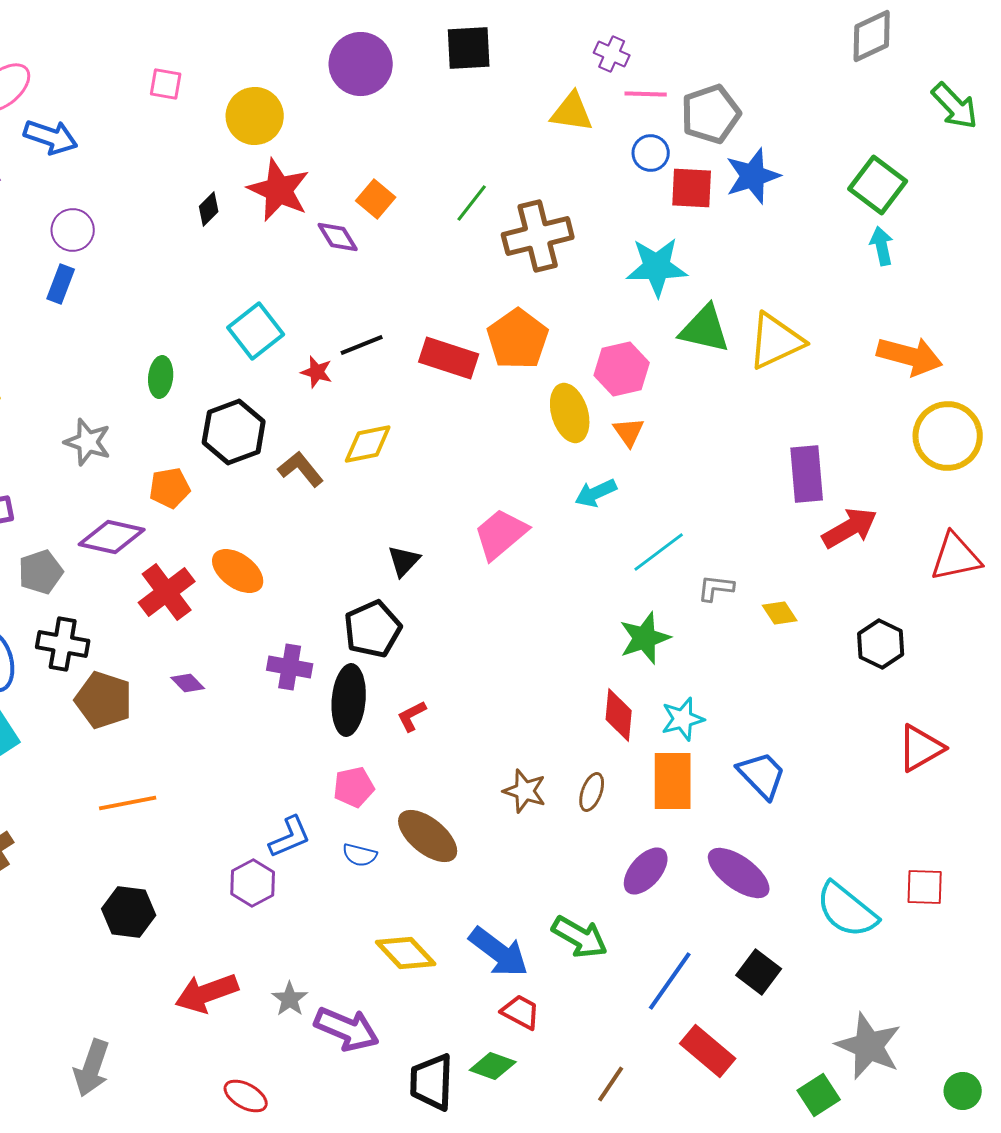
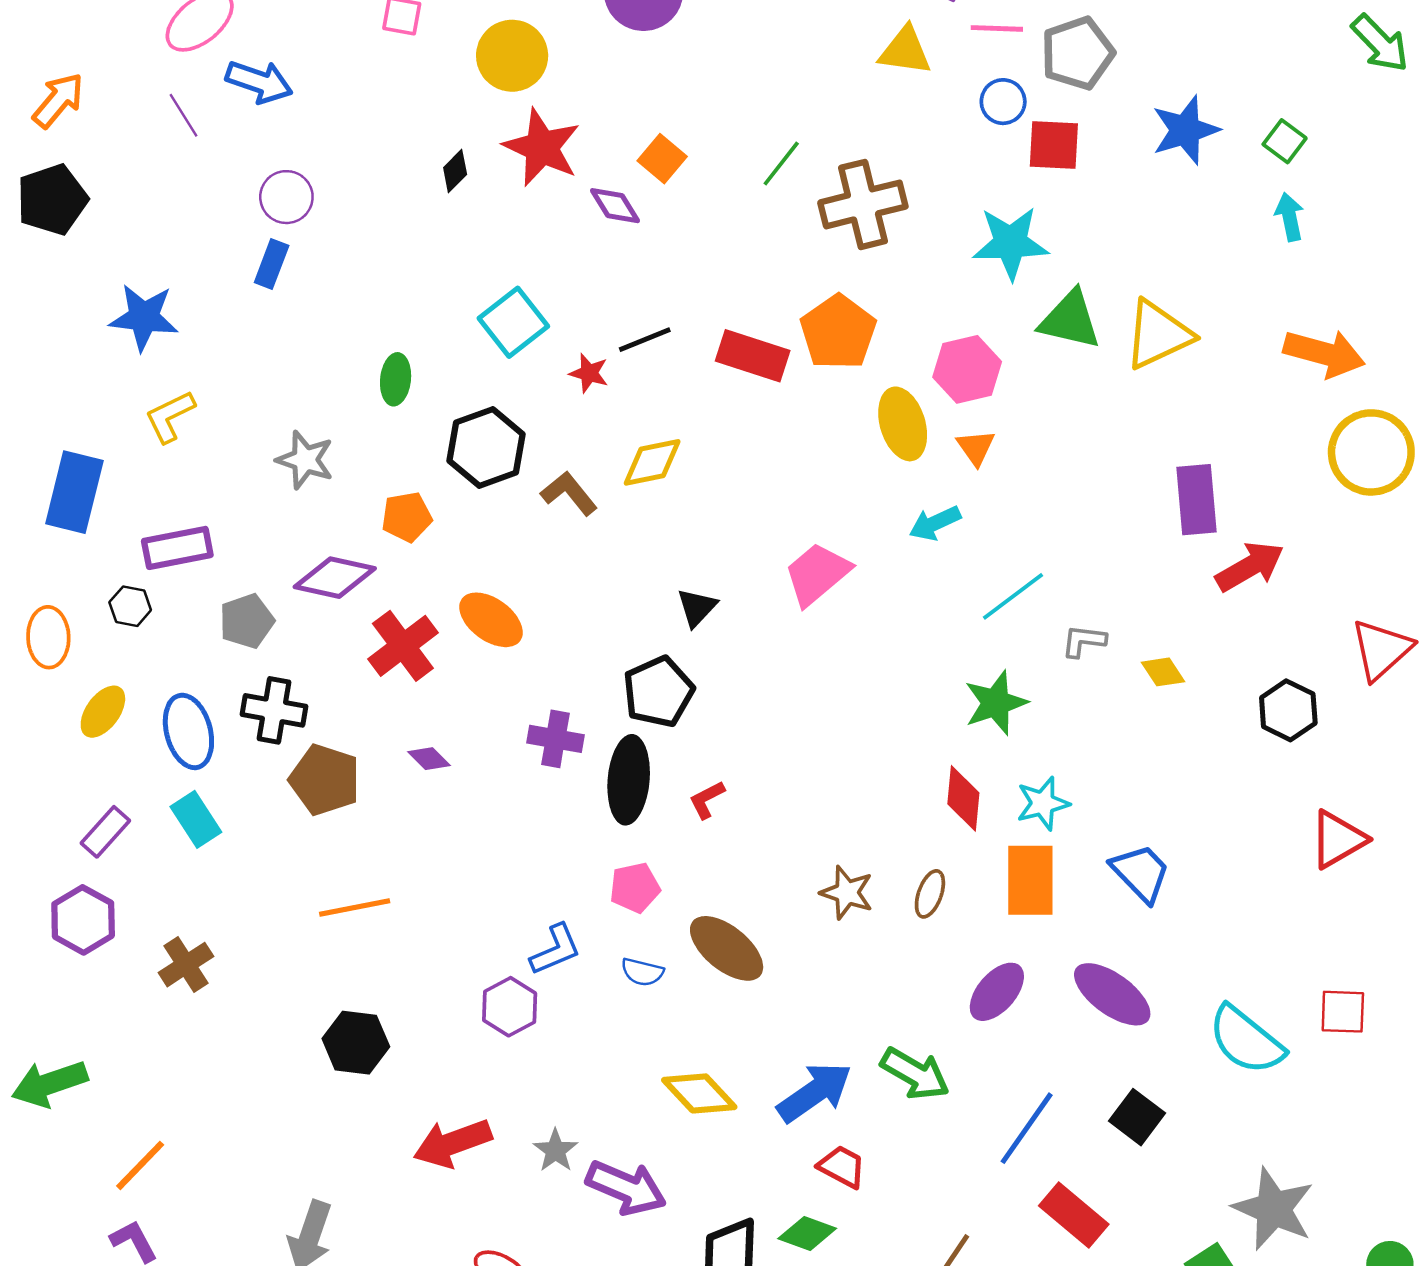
blue star: (753, 176) -> (1185, 130), moved
green square: (878, 185) -> (1285, 141), size x0.6
red triangle: (956, 557) -> (1381, 650), moved, turned -30
blue arrow: (499, 952) -> (815, 1092), turned -72

